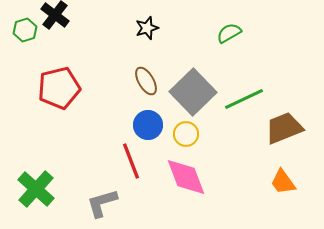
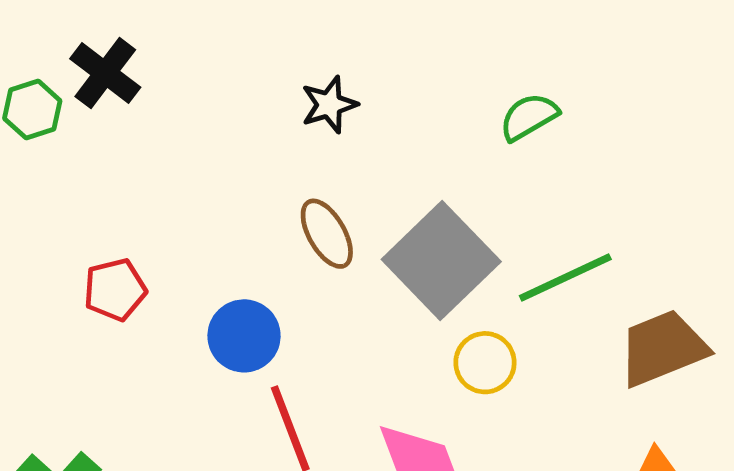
red pentagon: (59, 88) -> (115, 290), moved, size x0.6
blue circle: (148, 125) -> (244, 336), moved
yellow circle: (186, 134) -> (485, 363), moved

